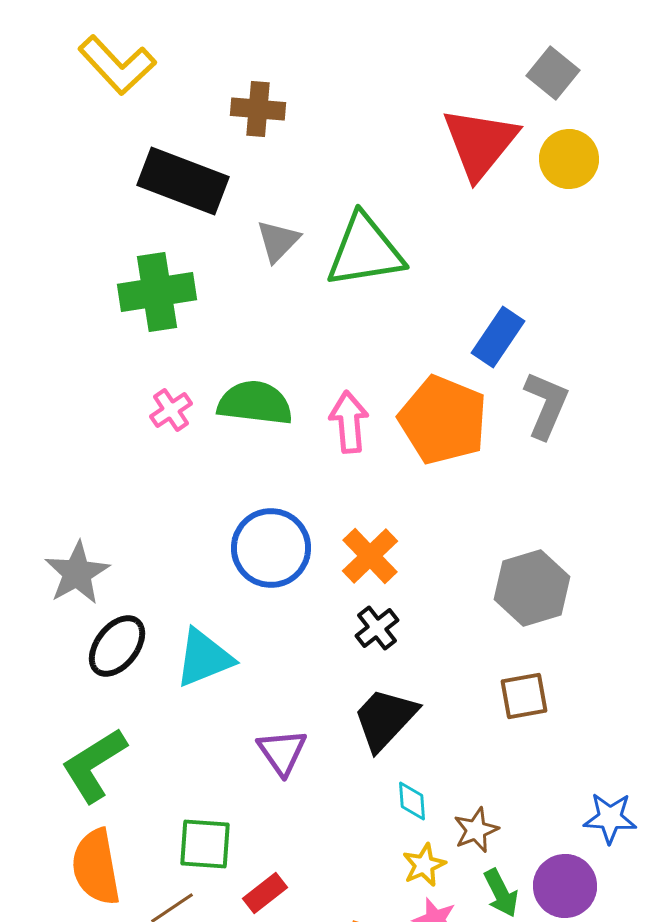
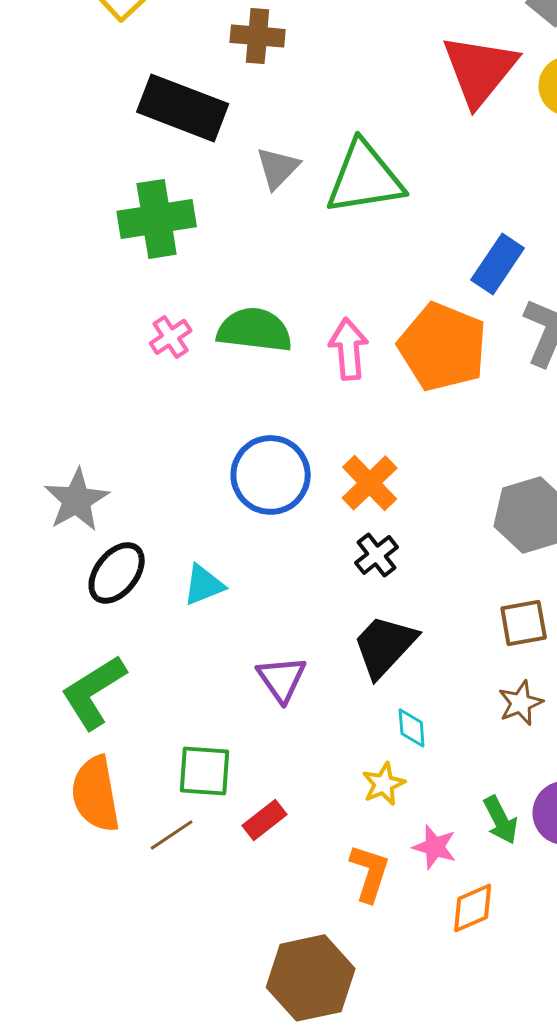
cyan triangle: (204, 658) -> (204, 585), size x0.7
brown star: (476, 830) -> (521, 703), moved
yellow star: (424, 865) -> (384, 784), moved

